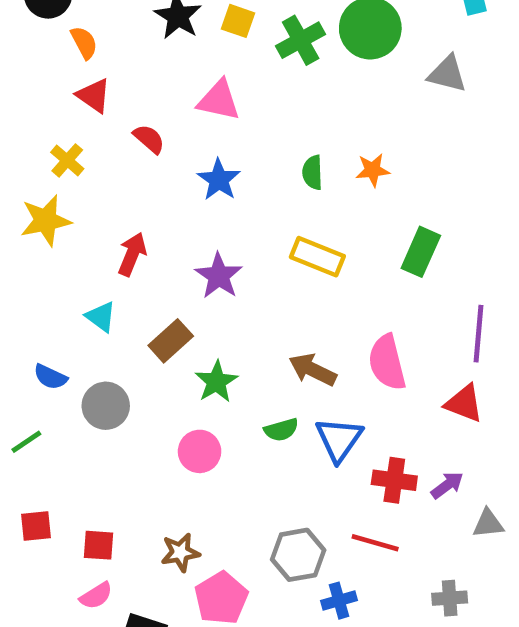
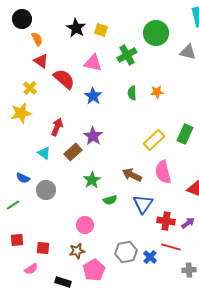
green cross: (301, 40) -> (127, 55), moved
red semicircle: (149, 139) -> (64, 79), size x1.6
green rectangle: (421, 252) -> (185, 134), moved
yellow rectangle: (317, 257) -> (154, 140), moved, turned -65
brown rectangle: (171, 341) -> (73, 152), moved
green semicircle: (281, 430) -> (110, 200), moved
pink circle: (200, 451) -> (85, 225), moved
red line: (375, 543) -> (171, 247), moved
pink semicircle: (96, 596) -> (31, 269), moved
blue cross: (339, 601) -> (150, 257), moved, turned -32

